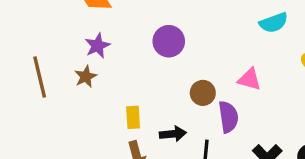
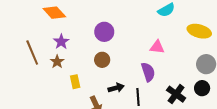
brown line: (40, 77) -> (32, 53), moved
brown circle: (203, 93) -> (102, 60), moved
yellow rectangle: (133, 117) -> (75, 82), moved

